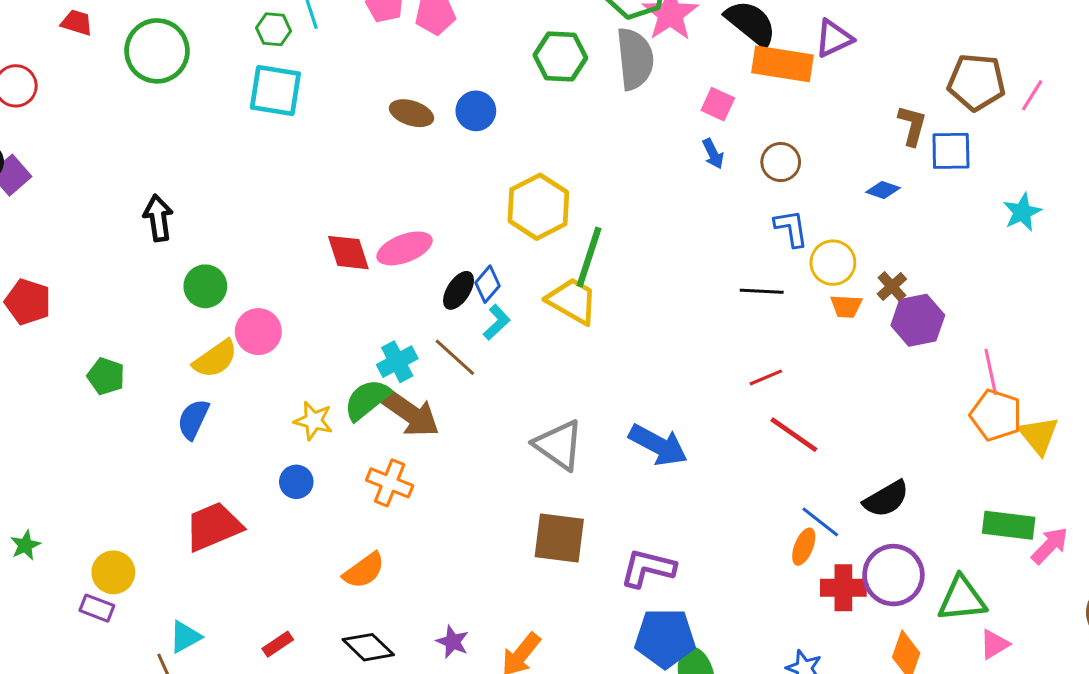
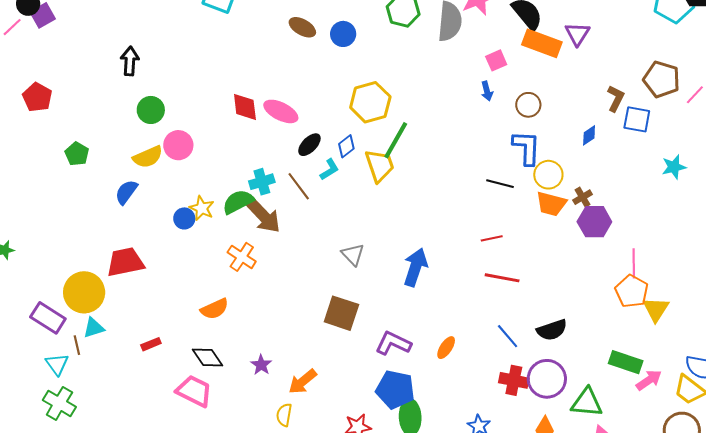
purple triangle: (834, 38) -> (577, 34), turned -44
pink square: (718, 104) -> (496, 60), turned 30
blue diamond: (883, 190) -> (589, 135), turned -65
blue L-shape: (791, 228) -> (527, 148), size x1.4
pink ellipse: (405, 248) -> (281, 111), turned 36
blue diamond: (488, 284) -> (346, 146), moved
yellow trapezoid: (572, 301) -> (380, 166), turned 30
orange trapezoid: (846, 306) -> (551, 204), size x1.5
red line: (794, 435) -> (502, 278), turned -36
gray triangle: (559, 445) -> (353, 255), size x0.7
blue arrow: (658, 445) -> (415, 267), turned -111
blue circle: (296, 482) -> (184, 218), moved
orange ellipse: (804, 547) -> (446, 348), moved
yellow circle: (113, 572) -> (84, 292), moved, size x1.5
purple rectangle: (97, 608) -> (48, 318), moved, size x1.6

